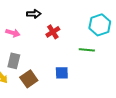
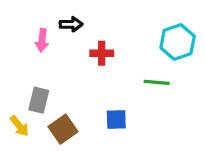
red cross: (53, 32) -> (102, 53), turned 32
pink arrow: (13, 33) -> (42, 40), moved, turned 80

